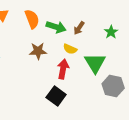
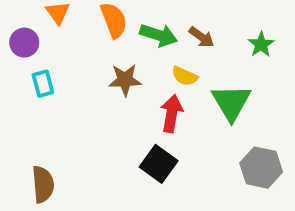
brown arrow: (79, 28) -> (201, 37), turned -88
gray hexagon: (113, 86) -> (261, 168), moved

